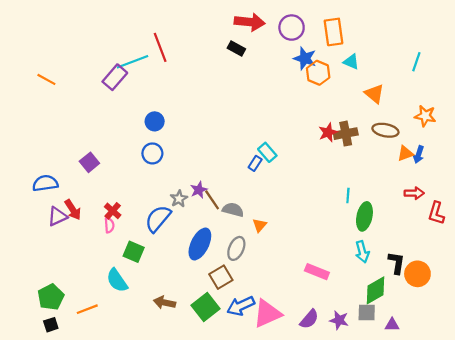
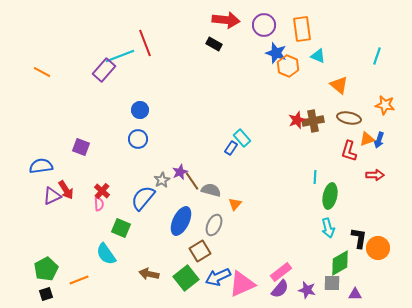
purple square: (89, 162) -> (81, 147), turned -30
red L-shape: (436, 213) -> (349, 151), moved
pink rectangle: (317, 272) -> (281, 272), moved, turned -60

